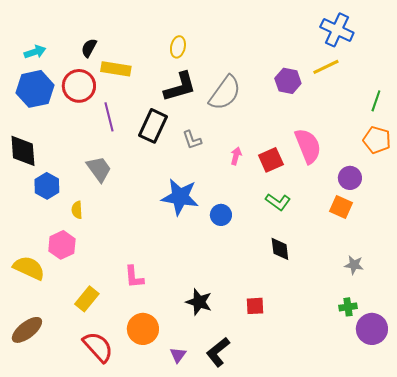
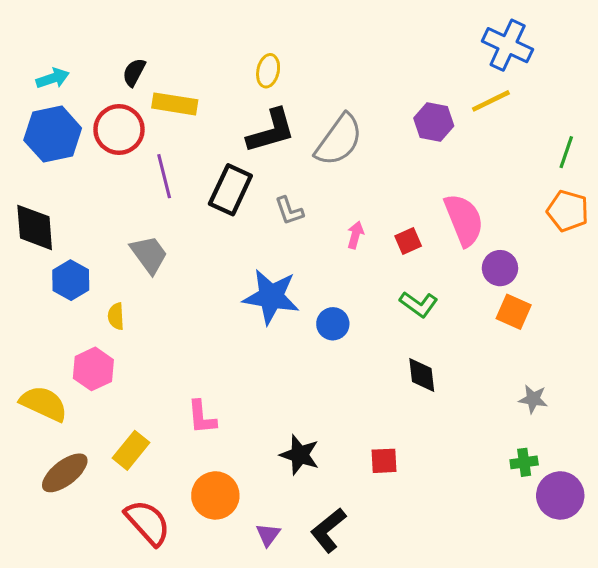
red square: (271, 160) -> (408, 241), size x0.7
purple circle: (350, 178) -> (500, 268), moved
brown ellipse: (27, 330) -> (65, 473), moved

